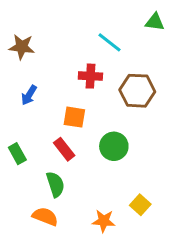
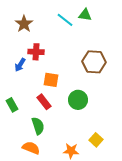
green triangle: (155, 22) -> (85, 15), moved
cyan line: (109, 42) -> (65, 20), moved
brown star: (22, 47) -> (24, 24), moved, turned 30
red cross: (90, 76) -> (36, 52), moved

